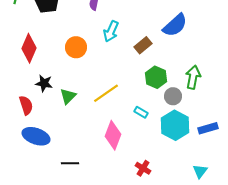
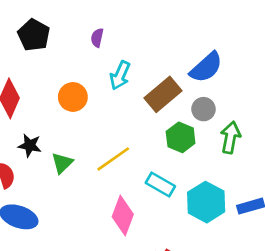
brown rectangle: (143, 45) -> (163, 94), size x1.5
gray circle: (173, 96) -> (204, 109), moved
cyan rectangle: (141, 112) -> (160, 185), size x1.5

